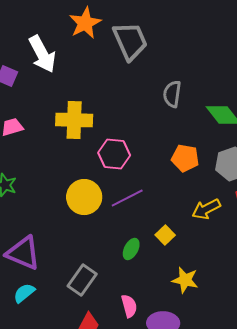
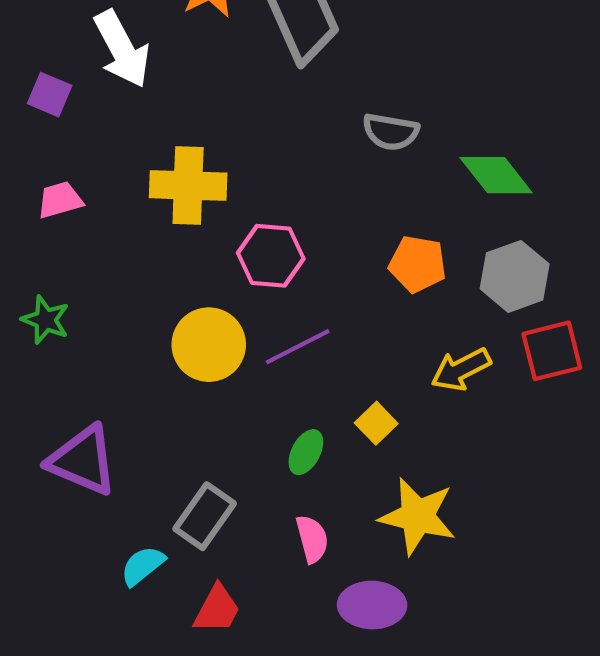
gray semicircle: (172, 94) -> (391, 132), turned -88
yellow star: (185, 280) -> (417, 516), size x1.4
cyan semicircle: (24, 293) -> (143, 566), moved
pink semicircle: (129, 306) -> (312, 539), moved

